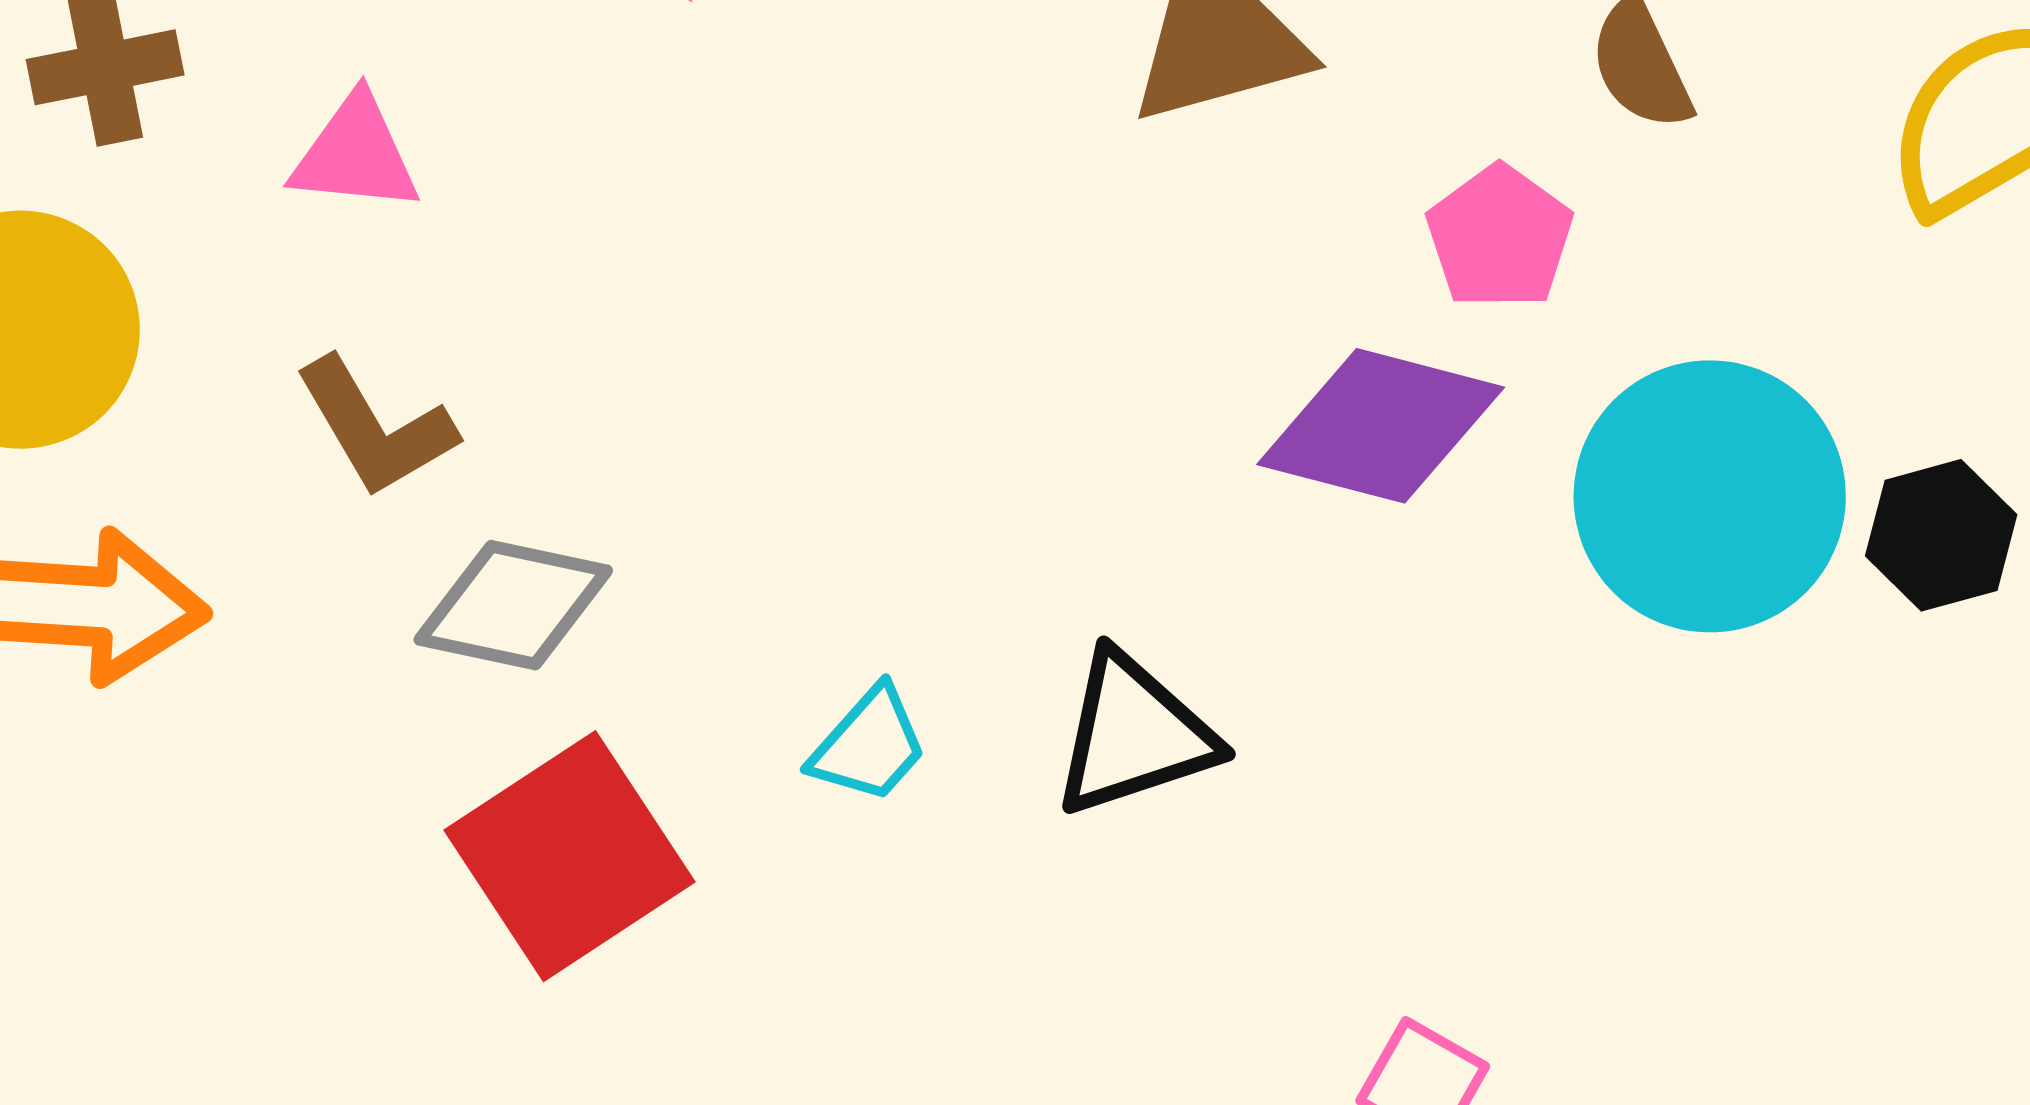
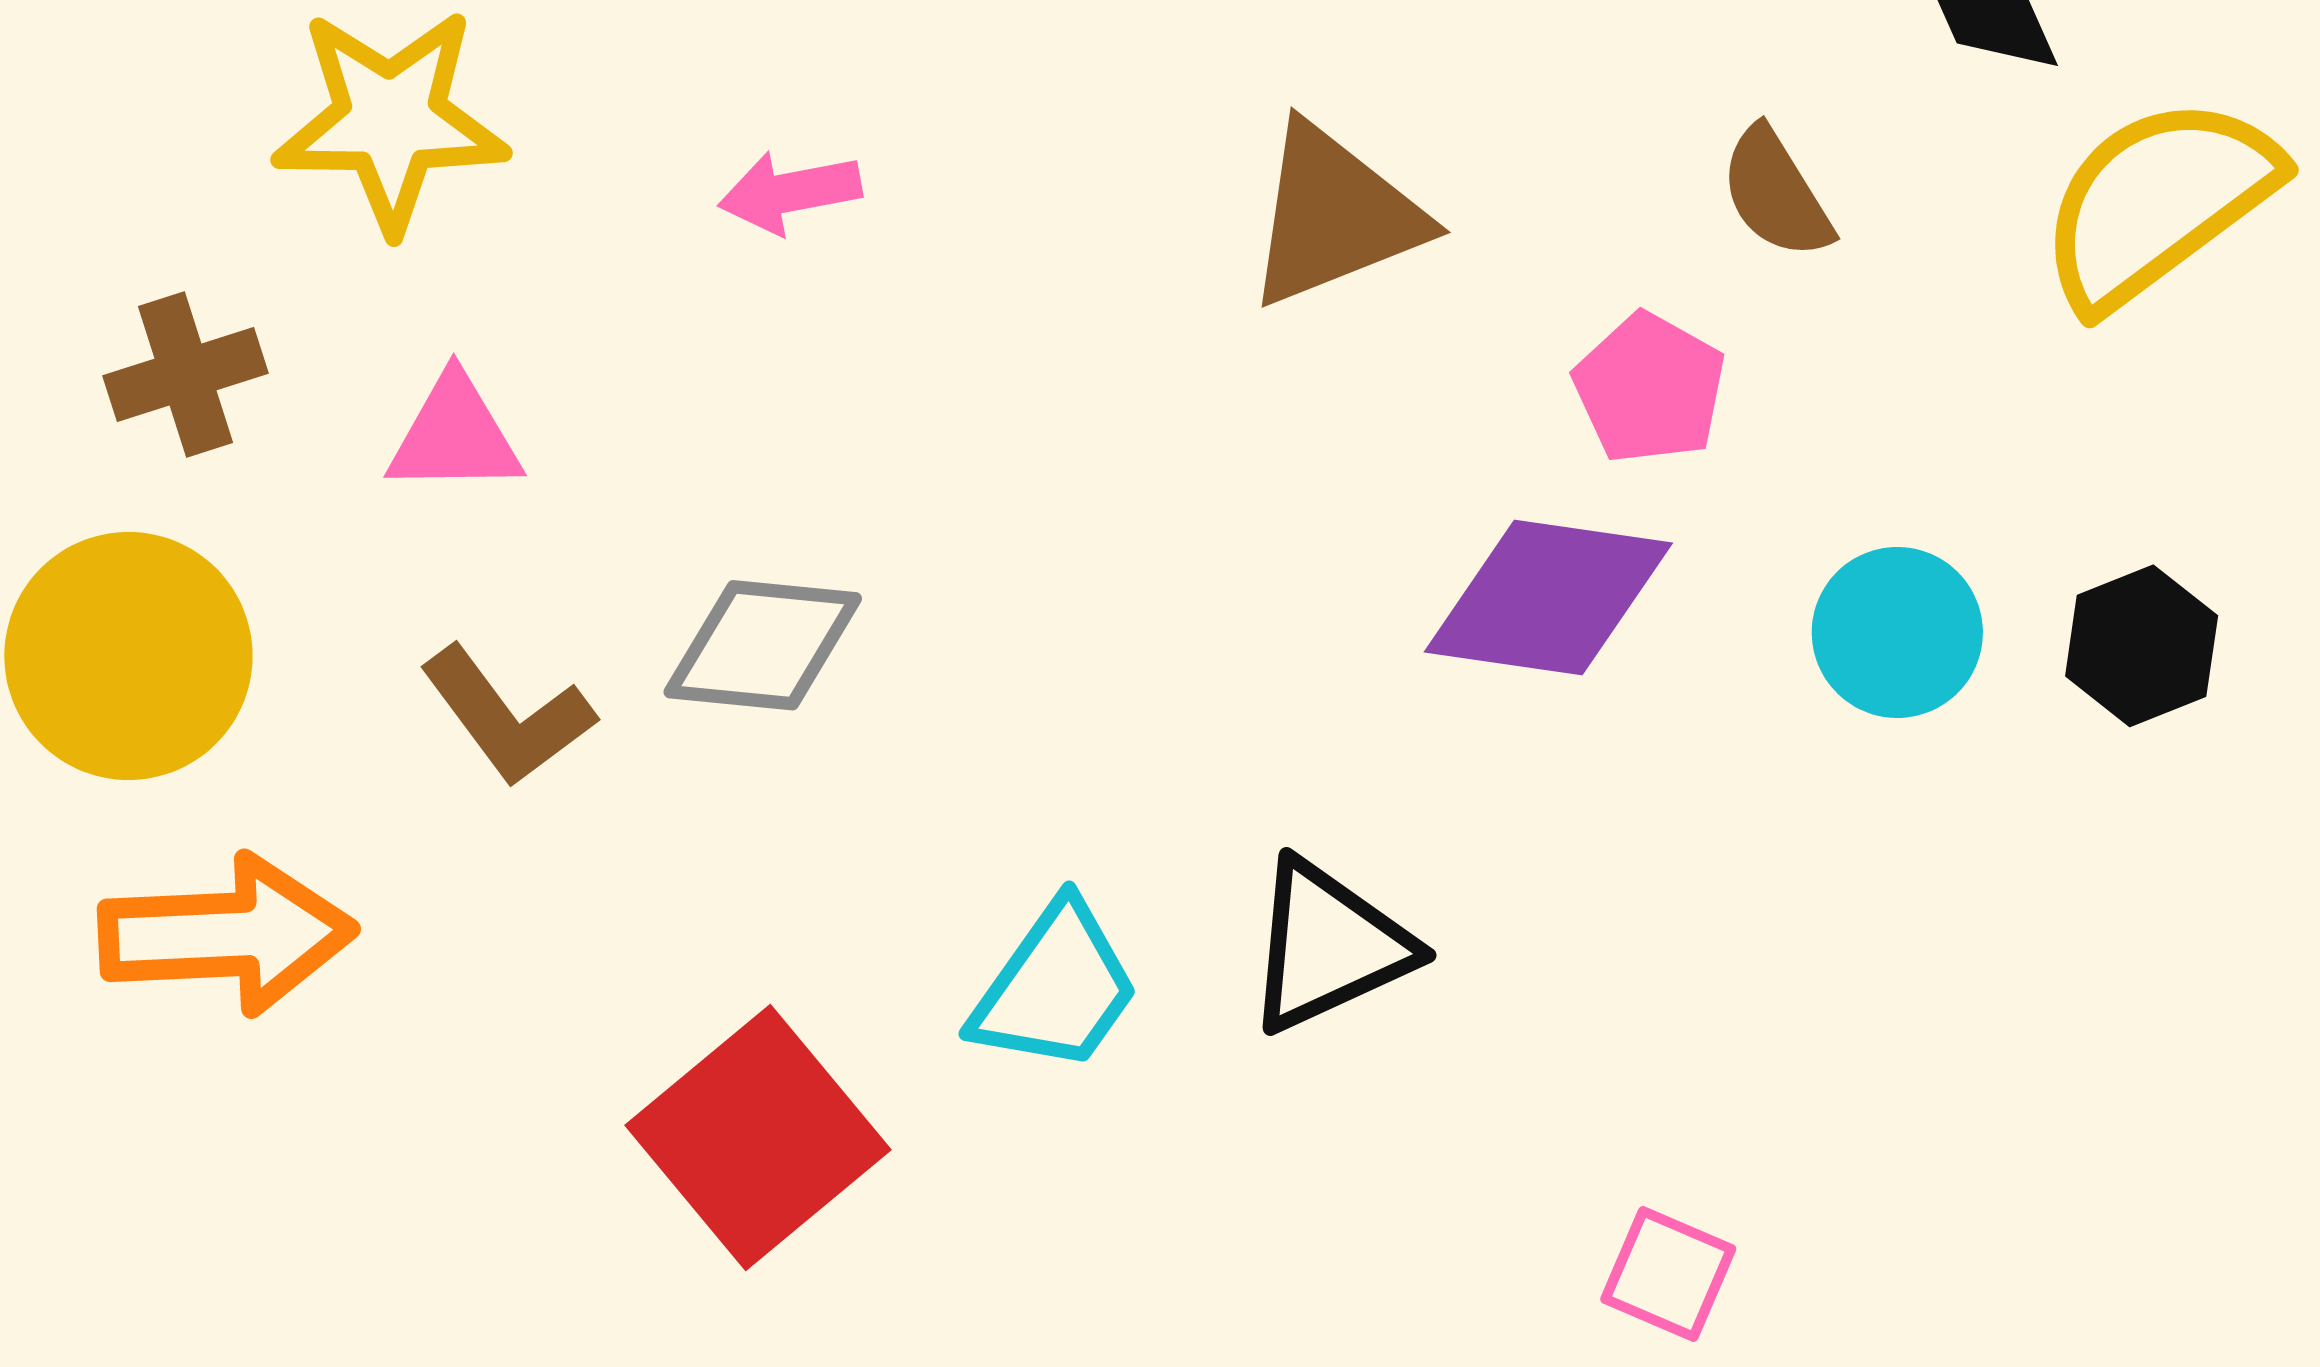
cyan circle: (1710, 496) -> (1897, 632), size x0.6
gray diamond: (513, 605) -> (763, 645), moved
cyan trapezoid: (869, 745) -> (1055, 988), size x1.4

